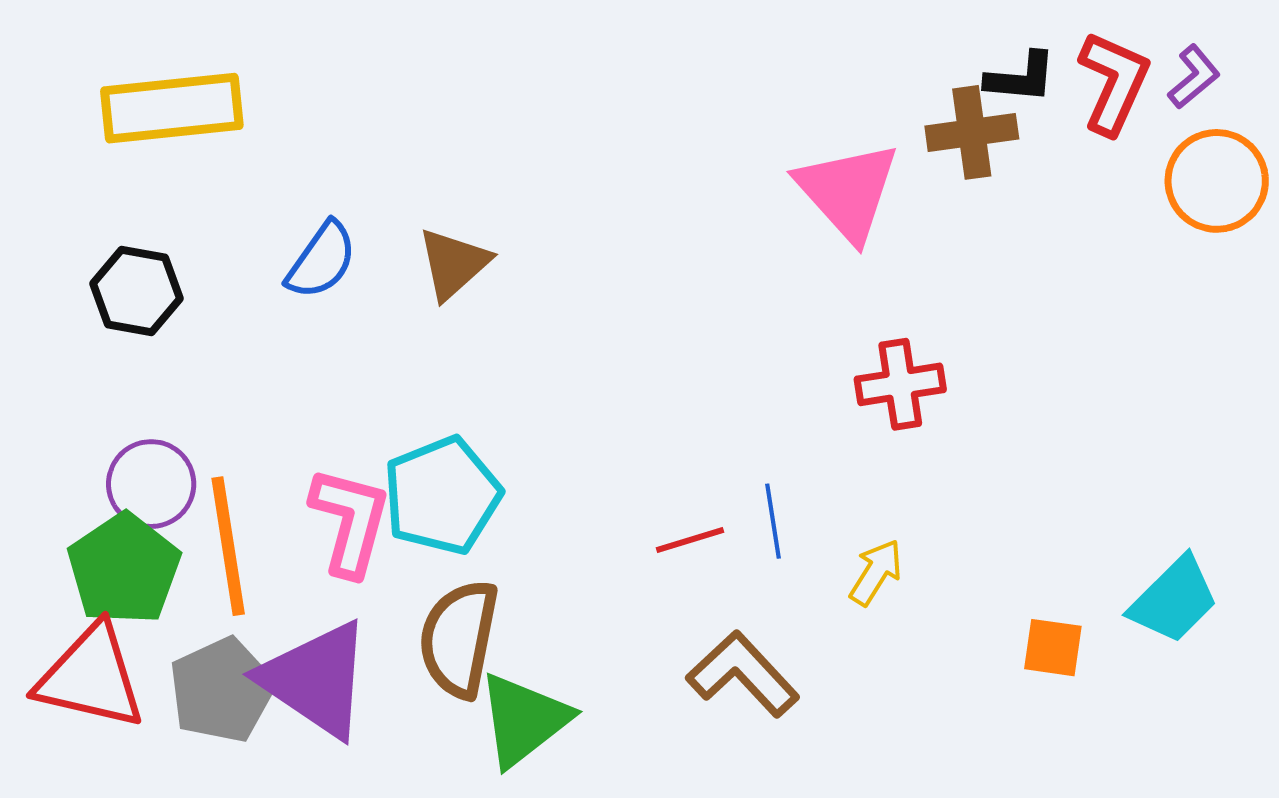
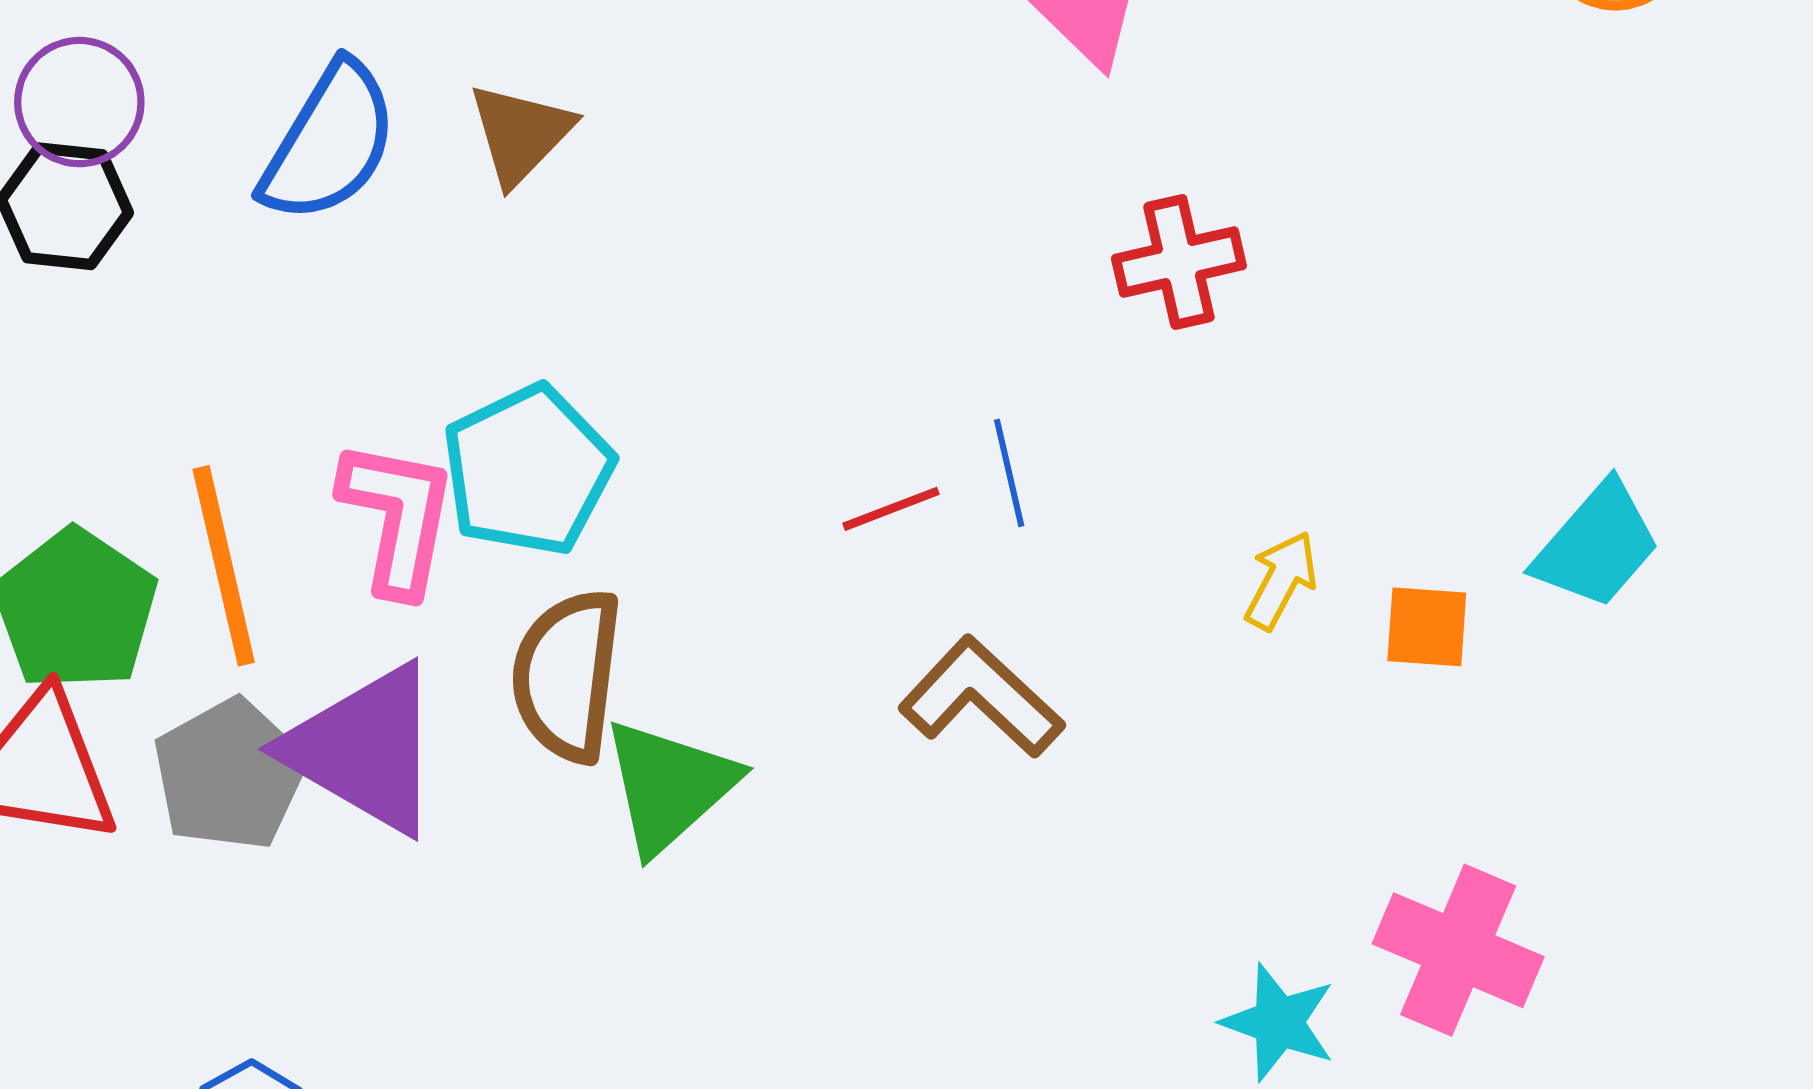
blue semicircle: (322, 260) -> (329, 143), size x1.4
purple circle: (151, 484) -> (79, 102), moved
yellow arrow: (876, 572) -> (1281, 580), moved

